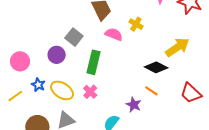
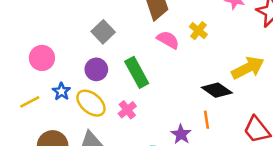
gray square: (74, 37) -> (103, 32), moved
purple circle: (57, 55) -> (96, 69), moved
green rectangle: (93, 62) -> (137, 72), turned -50
orange line: (151, 91) -> (206, 120), turned 40

